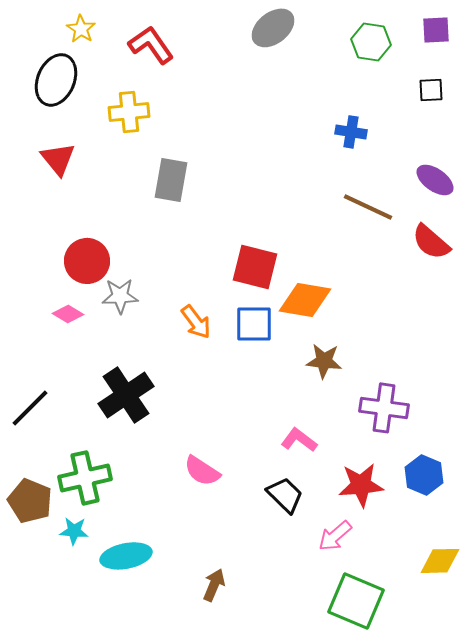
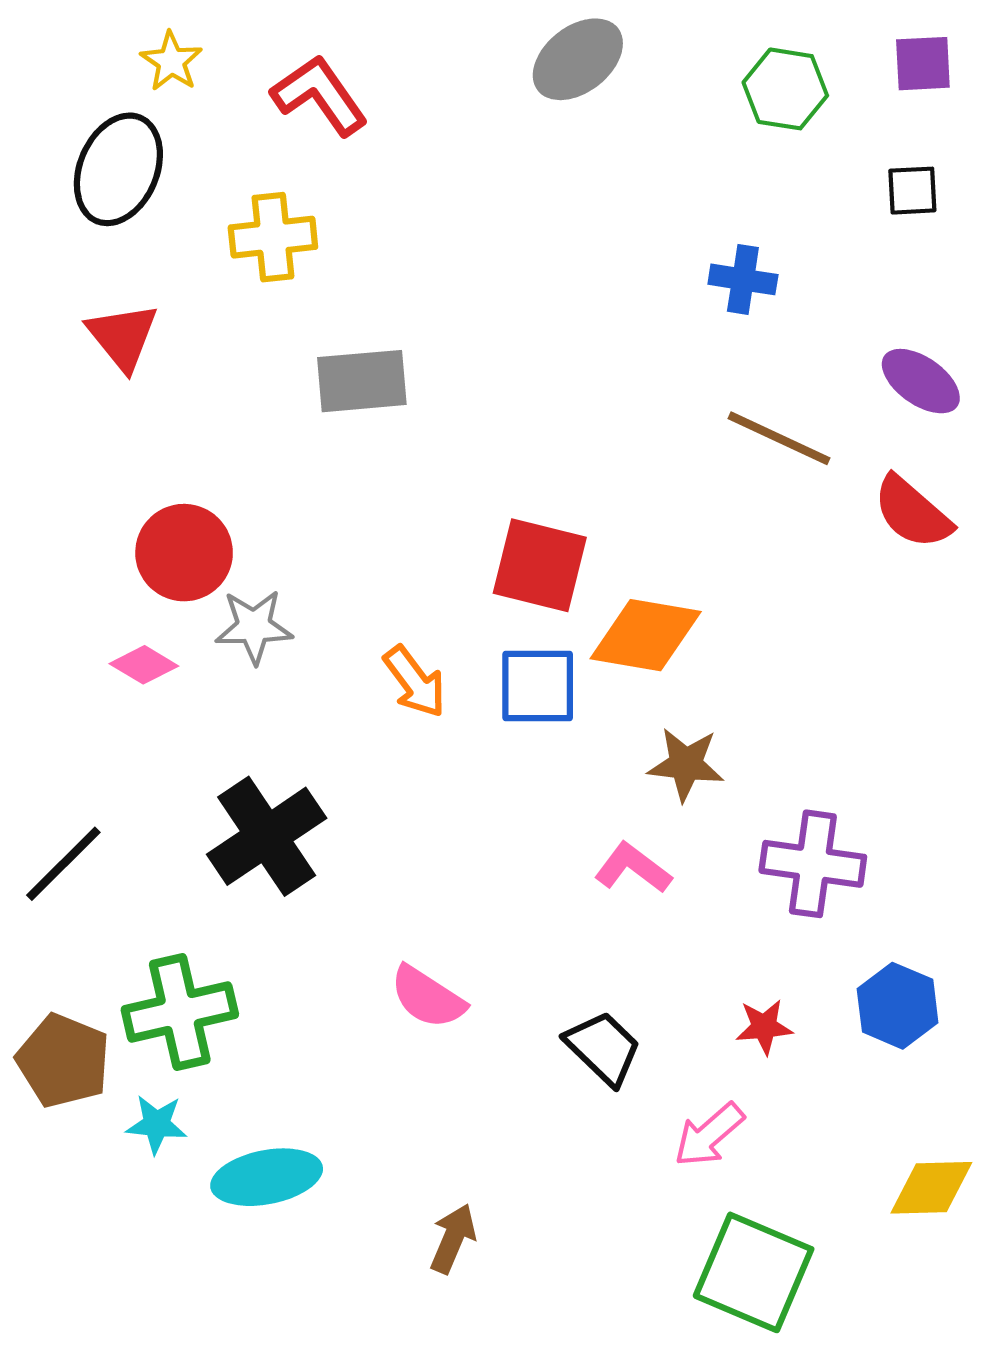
gray rectangle: (171, 180) -> (362, 381), turned 75
pink L-shape: (299, 440) -> (633, 868), moved
red star: (361, 485) -> (764, 1027), size x0.6

